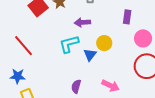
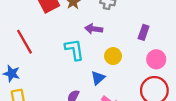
cyan L-shape: (69, 44) -> (74, 50), turned 85
blue triangle: (90, 55) -> (98, 78), moved

